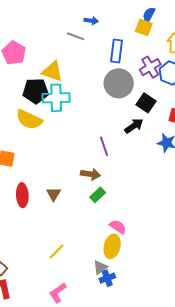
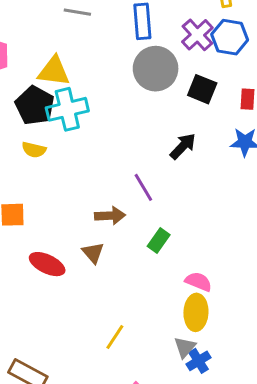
black pentagon: (36, 91) -> (35, 105), turned -30
yellow semicircle: (29, 120) -> (34, 150), size x0.6
black arrow: (134, 126) -> (183, 146), moved
purple line: (104, 146) -> (143, 187), moved
brown arrow: (90, 174) -> (110, 216), moved
red ellipse: (22, 195) -> (47, 264), turned -50

